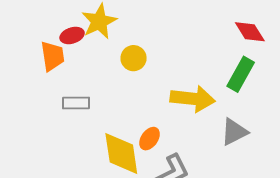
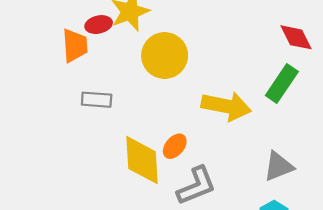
yellow circle: (134, 58) -> (165, 55), size x1.6
gray triangle: (234, 132) -> (279, 166), moved

